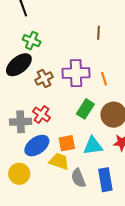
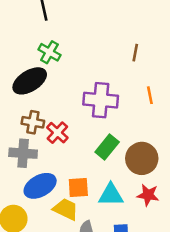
brown cross: (44, 78) -> (33, 122), moved, turned 30
orange line: (104, 79) -> (150, 95), moved
red cross: (41, 114) -> (57, 133), moved

